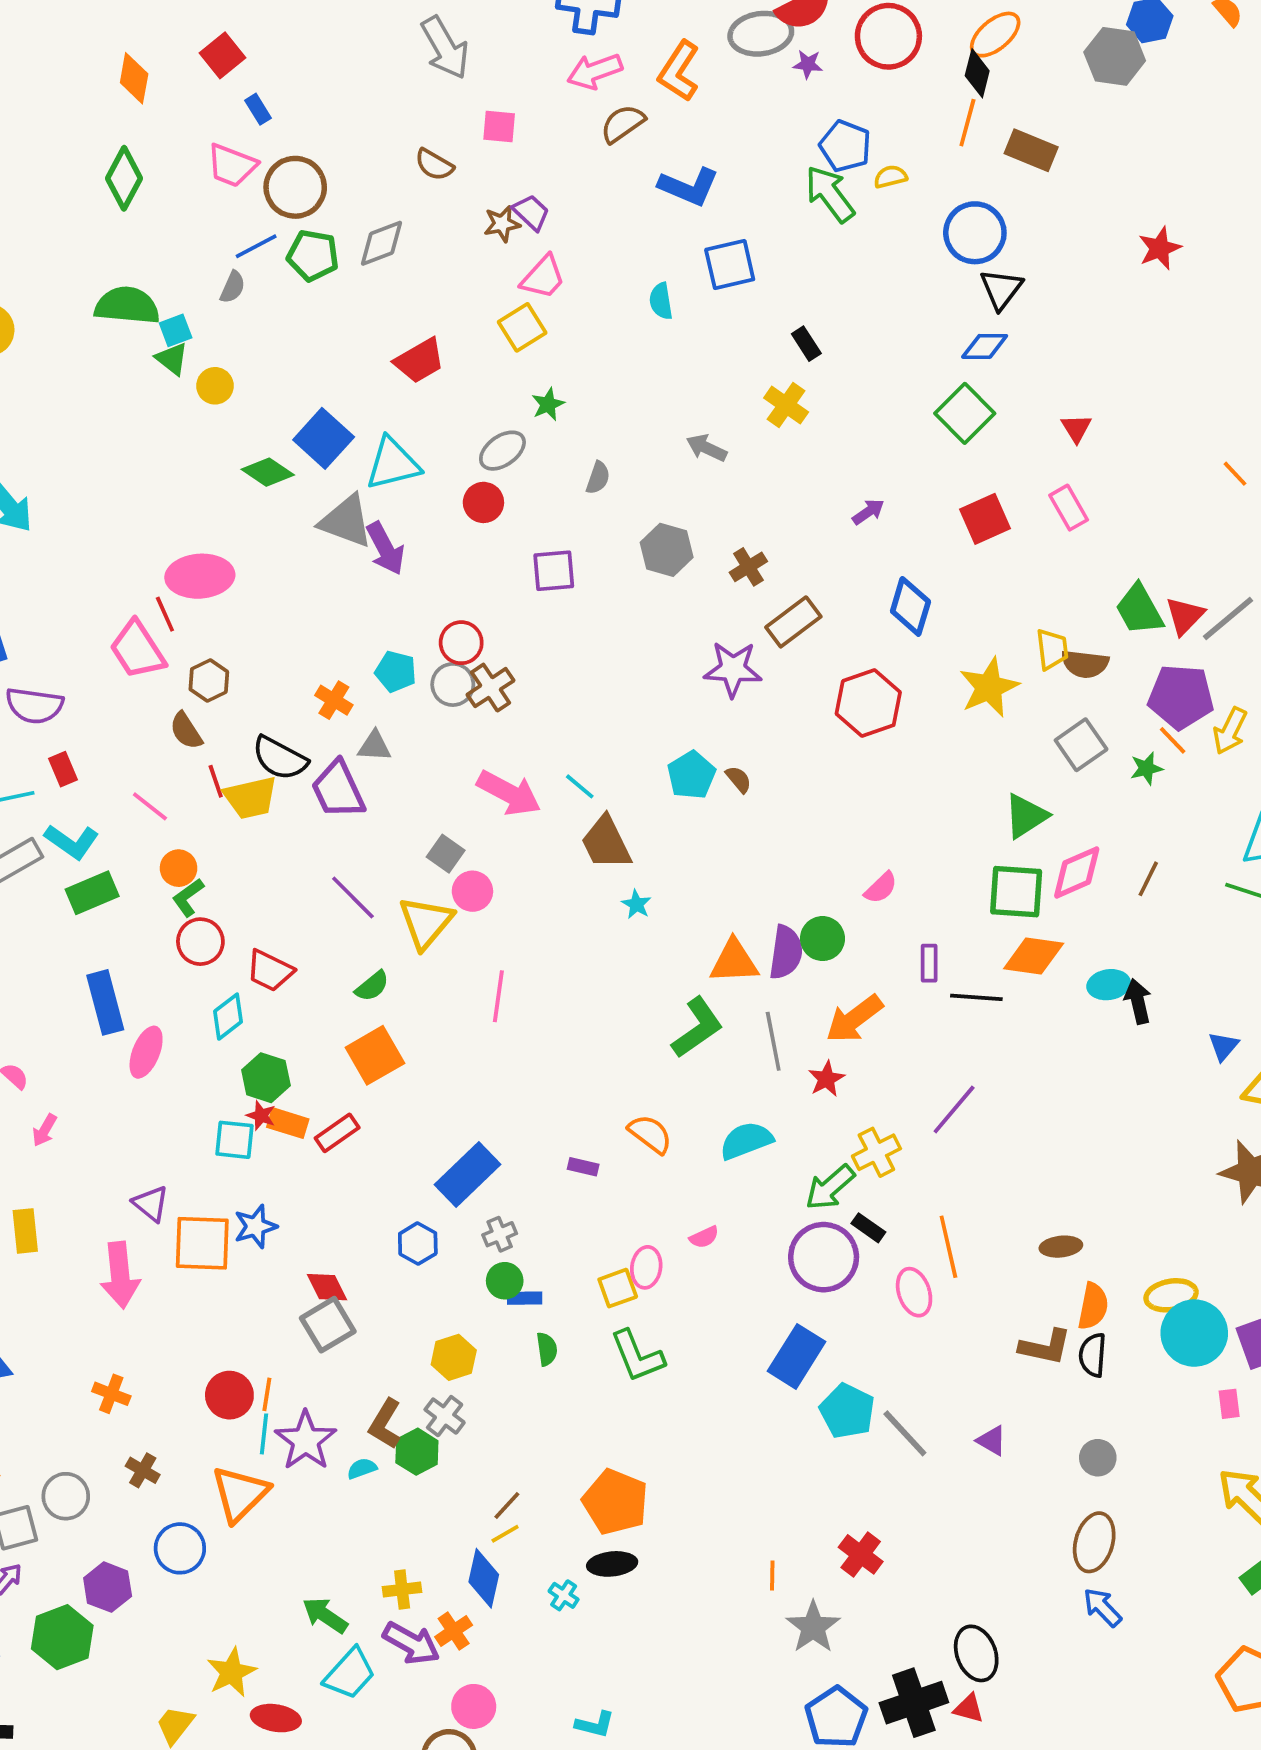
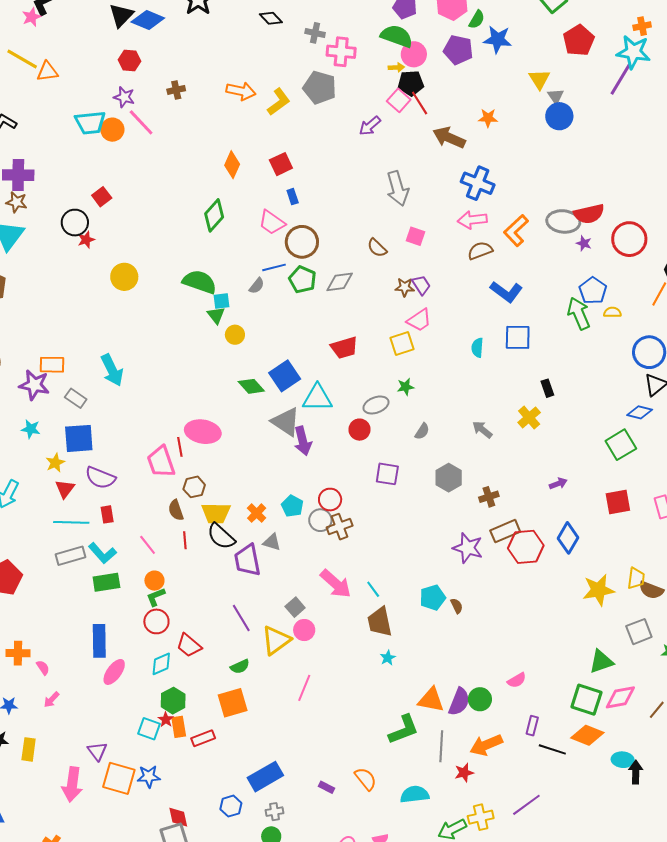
red hexagon: (868, 703) -> (526, 547), moved
yellow trapezoid: (251, 798) -> (216, 513), moved
orange rectangle: (288, 1123) -> (179, 727), turned 50

